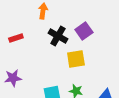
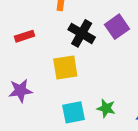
yellow square: (76, 59) -> (65, 67), moved

